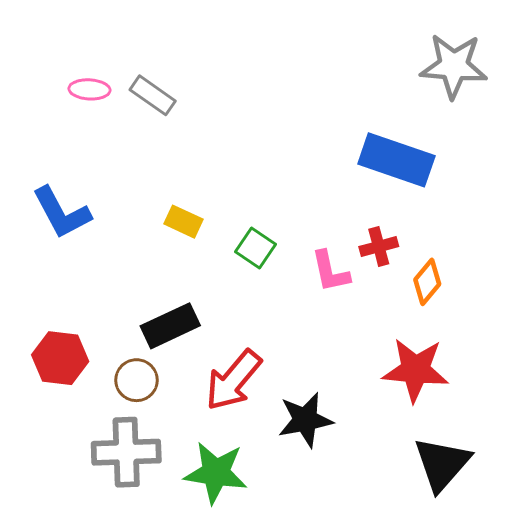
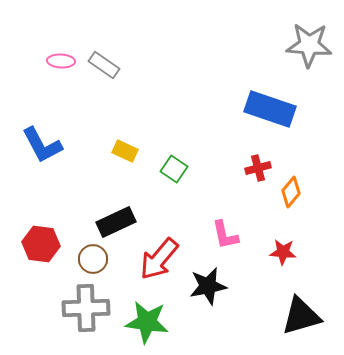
pink L-shape: (330, 272) -> (225, 235), moved
red star: (416, 370) -> (283, 252), size x0.6
black triangle: (442, 464) -> (301, 316), turned 33

